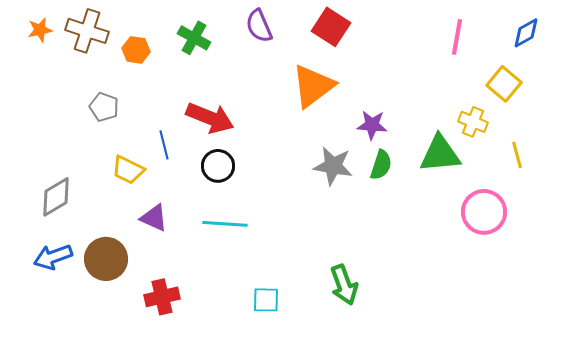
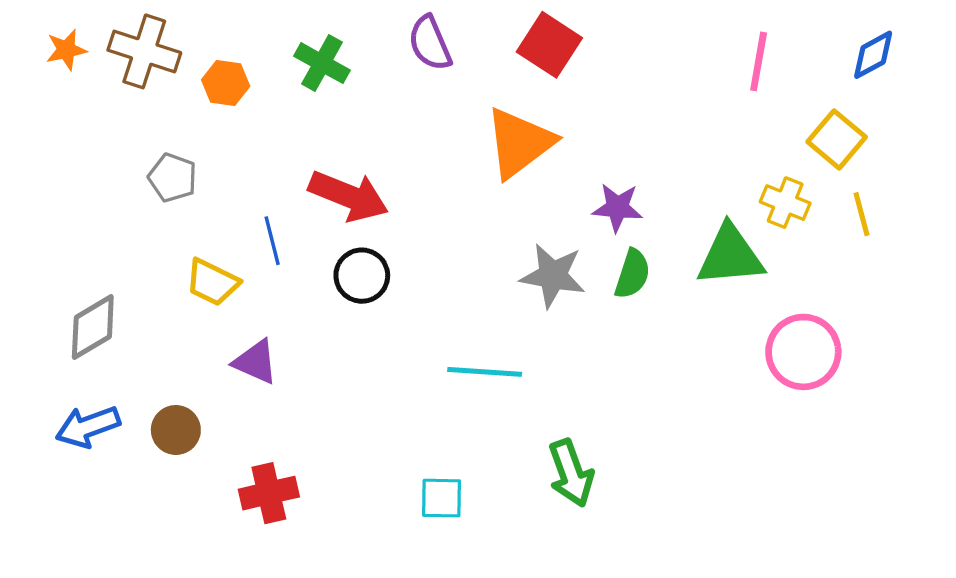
yellow line: (517, 155) -> (862, 214), moved
cyan line: (225, 224) -> (485, 372), moved
brown circle: (106, 259) -> (176, 430), size x0.7

